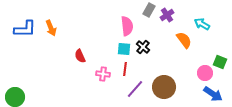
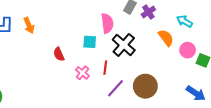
black cross: (143, 47) -> (124, 45), size x1.6
cyan square: (124, 49) -> (90, 42), moved
pink circle: (205, 73) -> (188, 50), moved
pink cross: (103, 74) -> (82, 73), turned 32

